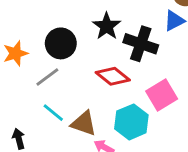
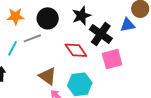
pink square: (162, 95) -> (112, 59), moved
cyan line: (53, 113) -> (12, 48), moved, turned 63

